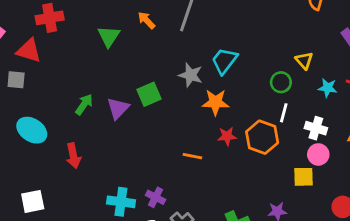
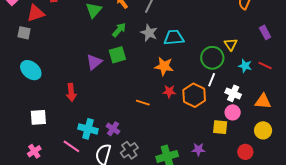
red triangle: (29, 51) -> (36, 13), turned -42
cyan trapezoid: (224, 61) -> (174, 38), turned 40
gray star: (191, 75) -> (149, 33), moved
green circle: (281, 82) -> (212, 58), size x1.5
green arrow: (84, 104) -> (119, 30), moved
red arrow: (73, 156) -> (71, 92), moved
white square: (33, 201) -> (38, 117), moved

